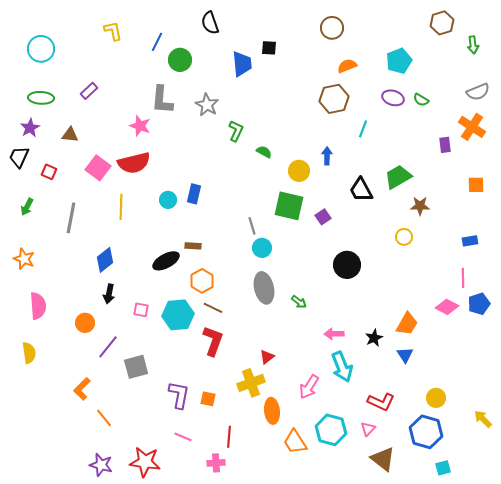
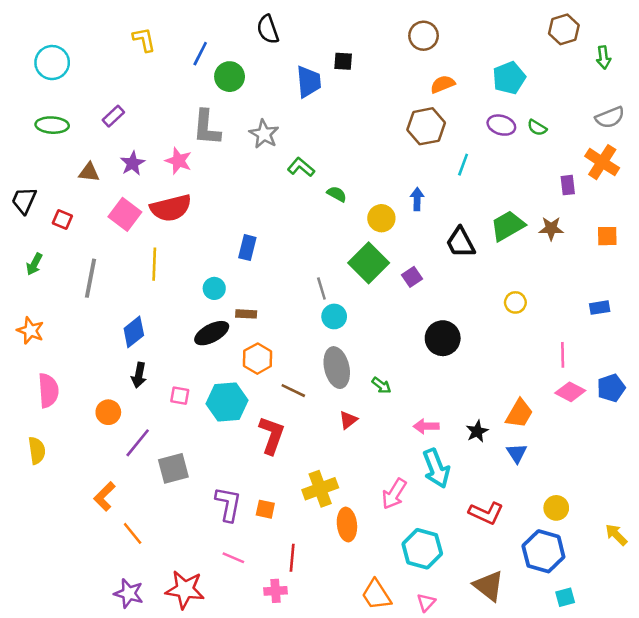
purple star: (30, 128) -> (133, 163), moved
green L-shape: (236, 131) -> (301, 167), turned -75
cyan circle: (168, 200) -> (214, 288), moved
green square: (289, 206) -> (369, 263), turned 32
brown star: (420, 206) -> (551, 228), moved
pink line: (463, 278) -> (563, 355), moved
brown line: (213, 308) -> (293, 391), moved
red triangle: (267, 357) -> (348, 420), moved
pink triangle: (368, 429) -> (426, 602), moved
orange trapezoid: (295, 442) -> (376, 595), moved

